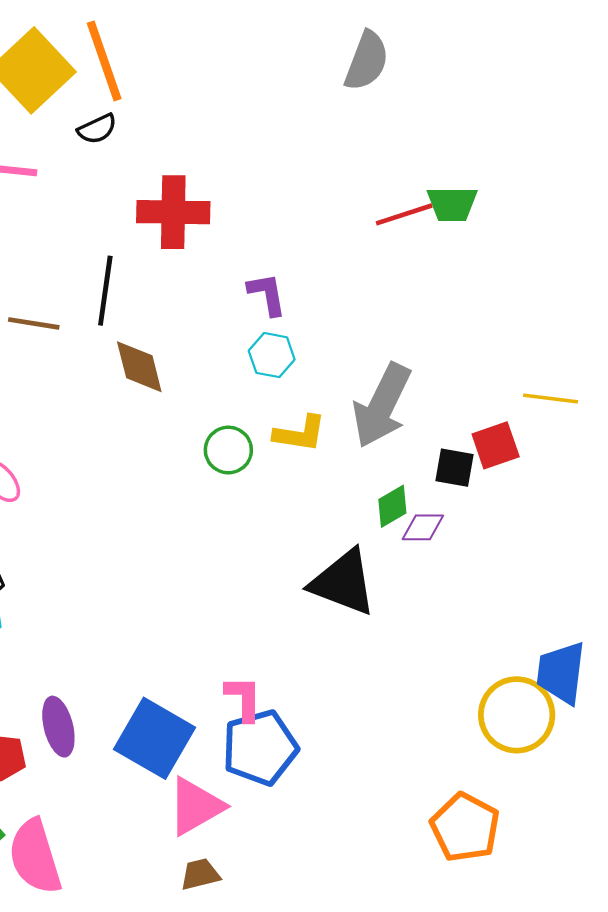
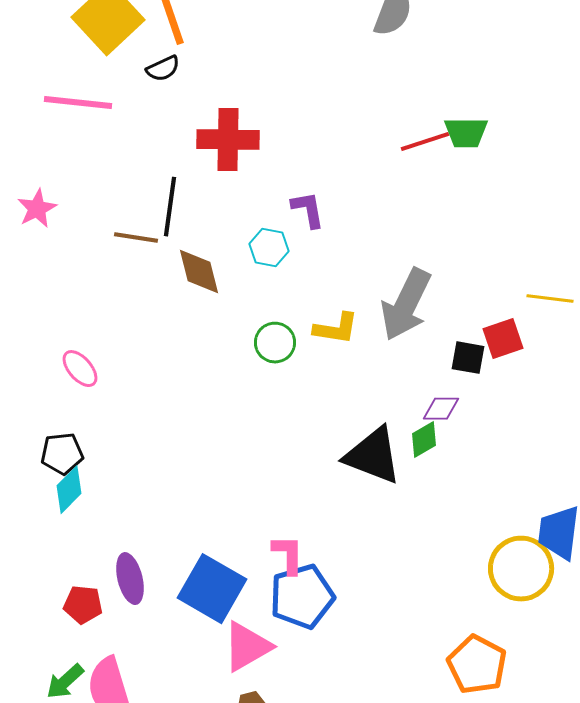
brown line: (34, 323) -> (136, 238), moved
cyan hexagon: (272, 355) -> (269, 248), moved
green diamond: (392, 506) -> (424, 440), moved

